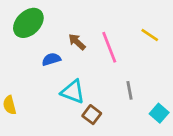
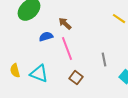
pink line: (109, 47) -> (67, 49), moved
cyan triangle: (73, 92) -> (39, 74), moved

